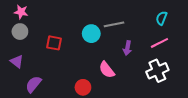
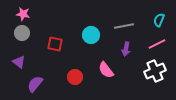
gray line: (114, 24) -> (124, 26), moved
red circle: (83, 87) -> (75, 77), moved

